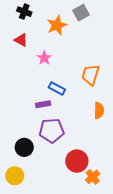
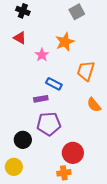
orange star: (57, 25) -> (65, 42), moved
orange semicircle: (99, 111) -> (94, 105), turned 140
orange cross: (93, 177) -> (64, 173), moved, turned 32

